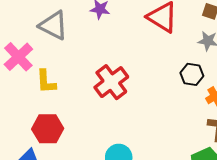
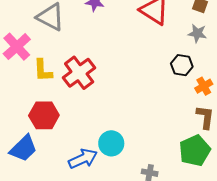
red cross: (111, 82) -> (79, 73), moved

